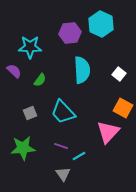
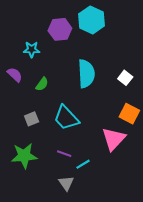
cyan hexagon: (101, 24) -> (91, 20), moved
purple hexagon: (70, 33) -> (60, 29), moved
cyan star: (30, 47) -> (32, 49), size x0.7

